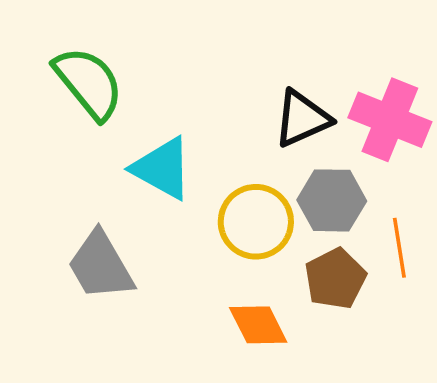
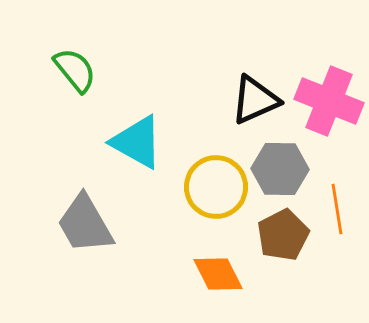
green semicircle: (89, 83) -> (75, 70), size x0.7

